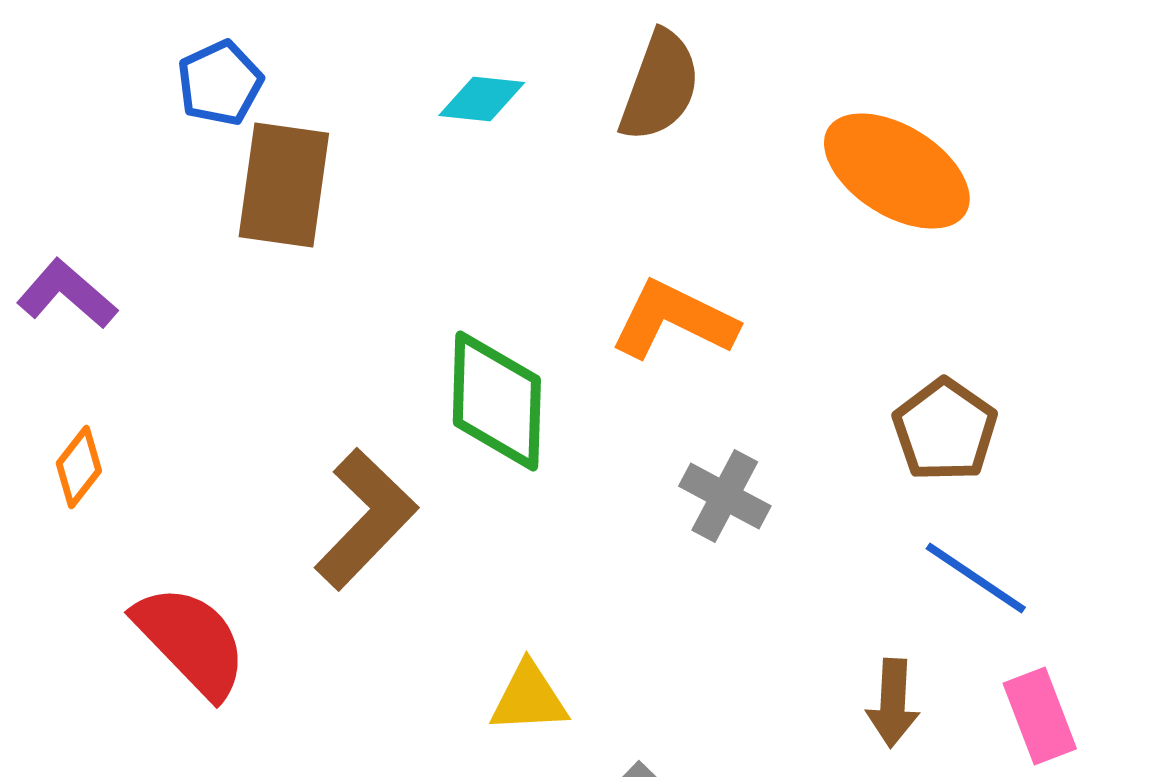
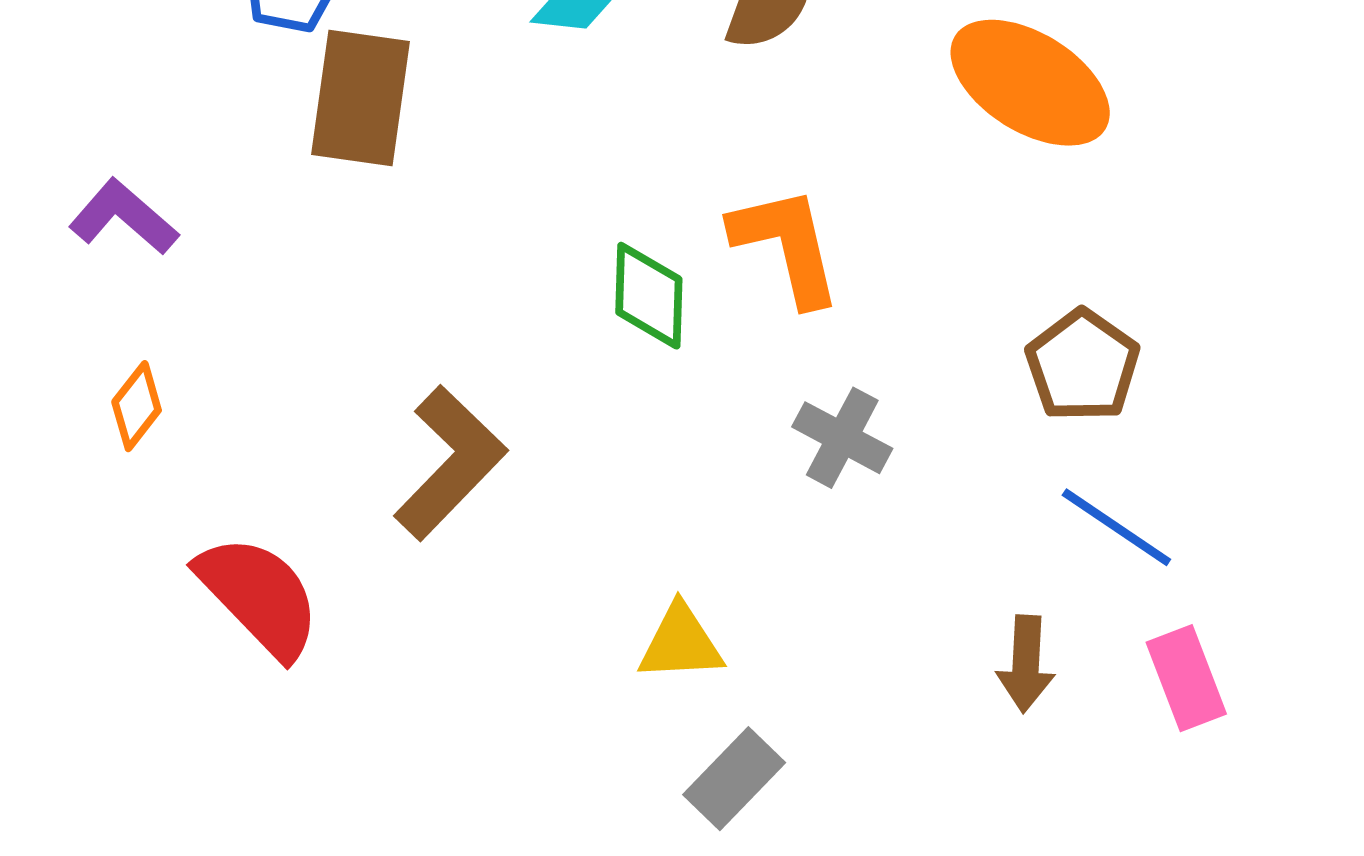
orange L-shape: (674, 320) -> (787, 245), turned 51
green diamond: (497, 401) -> (649, 296), moved, size x0.7
yellow triangle: (529, 698) -> (681, 643), moved

